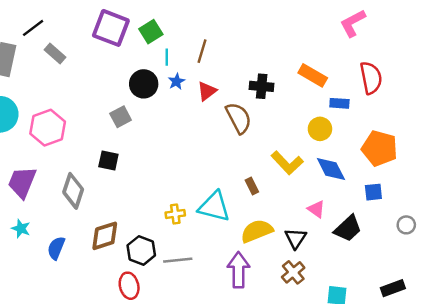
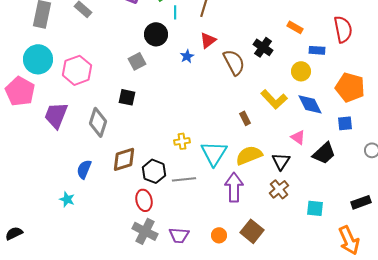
orange rectangle: (313, 75) -> (295, 27), size x0.7
blue star: (176, 81) -> (187, 56), moved
black cross: (262, 86) -> (263, 47), moved, turned 30
cyan triangle: (214, 207) -> (214, 153), moved, turned 48
cyan star: (21, 229) -> (67, 199), moved

